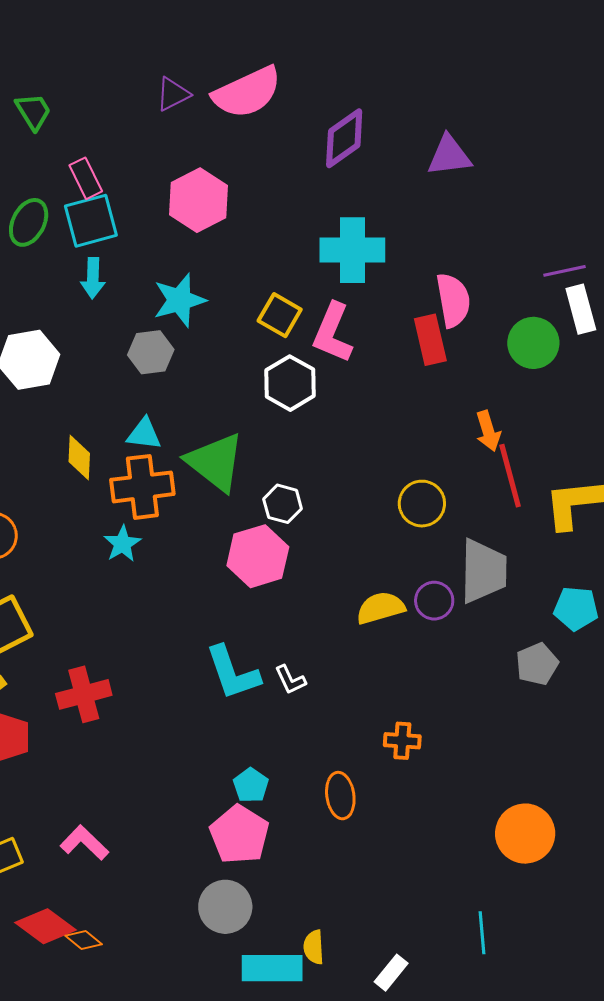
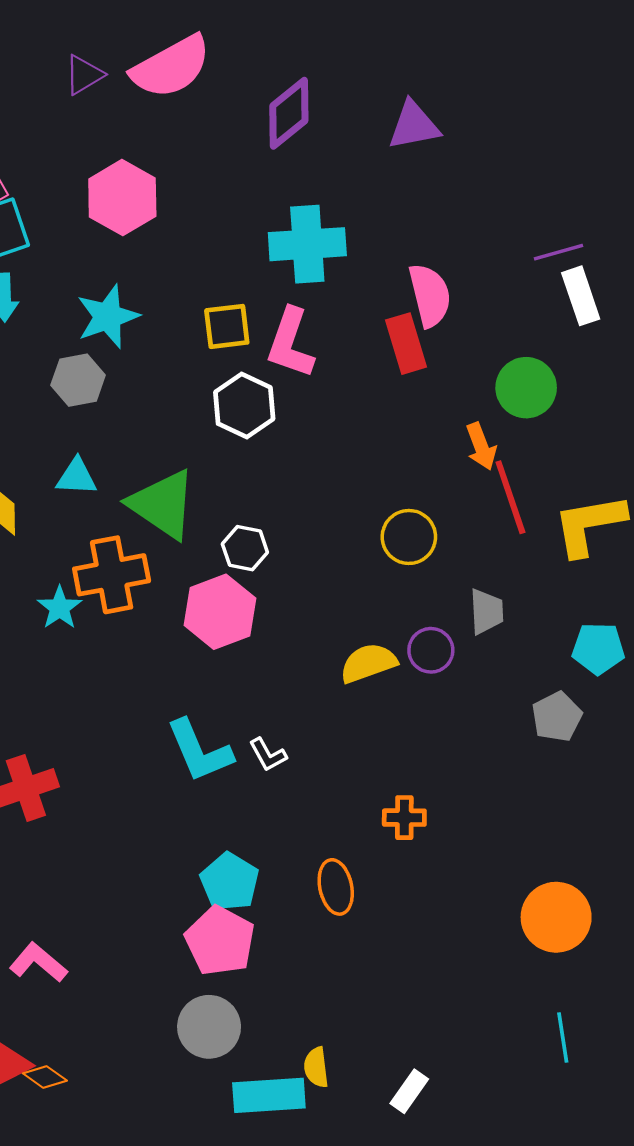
yellow square: (280, 315) -> (227, 326), turned -33
green circle: (533, 343) -> (526, 388), moved
orange cross: (142, 487) -> (112, 575), moved
gray trapezoid: (483, 571) -> (486, 612), size x0.6
cyan pentagon: (251, 785) -> (230, 882), size x1.4
cyan line: (482, 933) -> (563, 1037), moved

